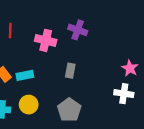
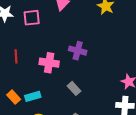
gray rectangle: (70, 71) -> (74, 88), turned -48

